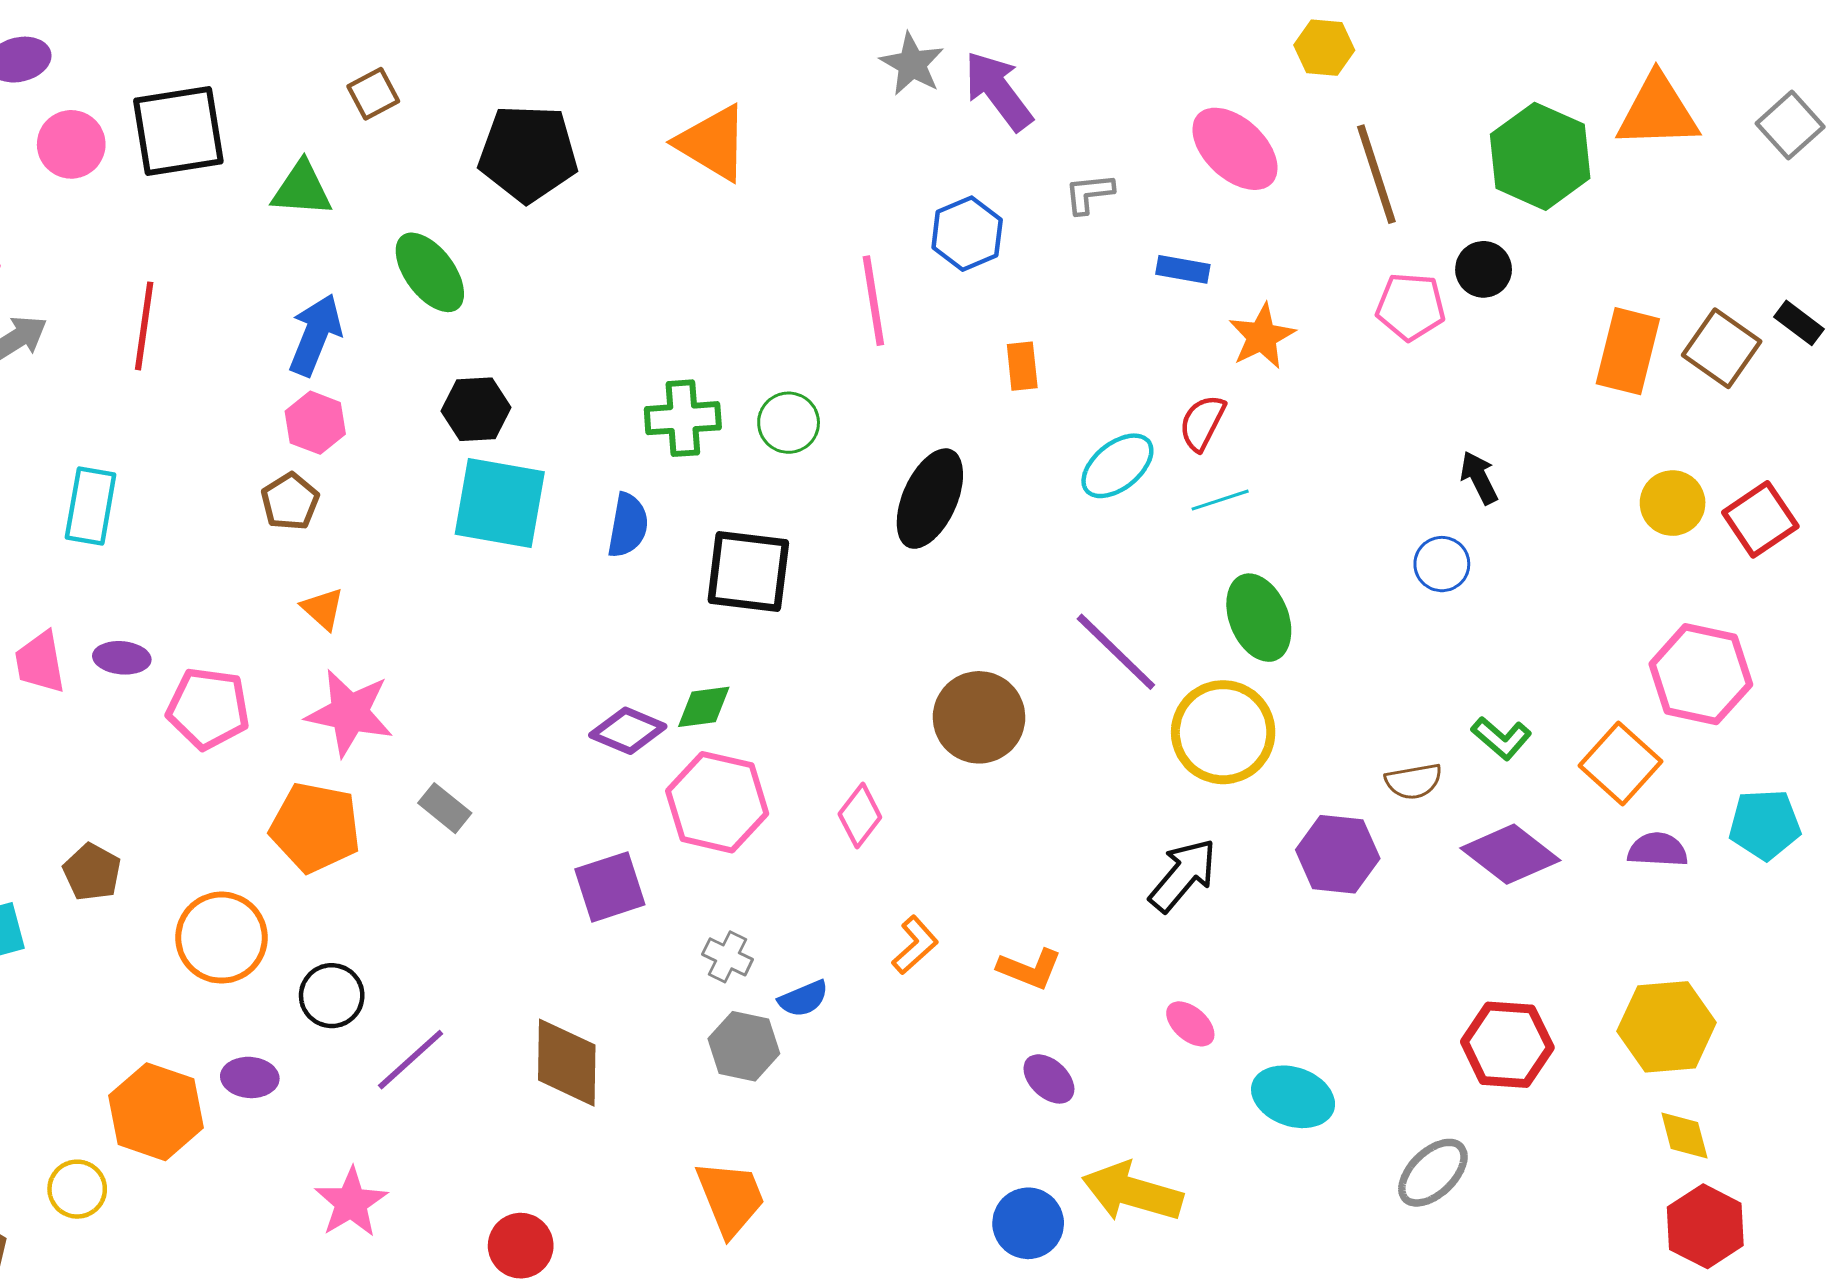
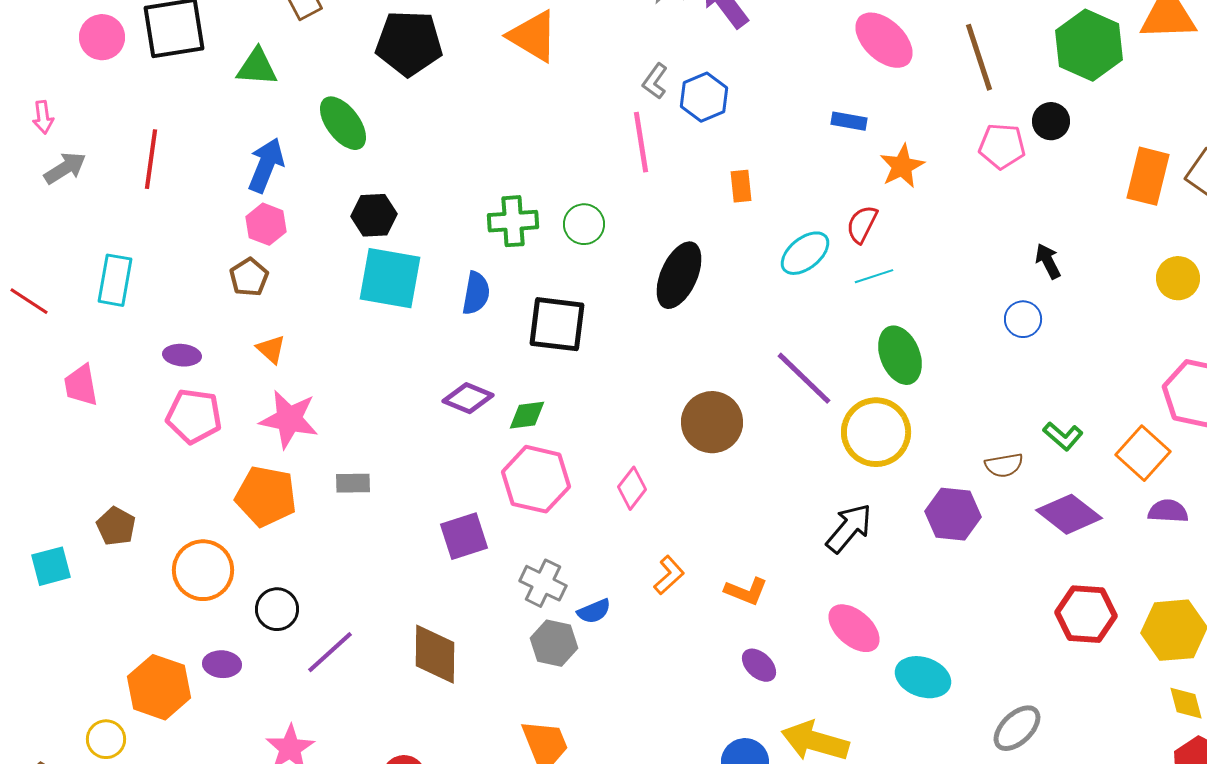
gray L-shape: (1089, 193) -> (655, 81), moved, turned -48
purple ellipse: (122, 658) -> (182, 355), moved
purple diamond: (628, 731) -> (468, 398), moved
gray rectangle: (445, 808) -> (353, 483), turned -40
gray cross: (728, 957) -> (543, 583), size x1.4
pink ellipse: (1190, 1024) -> (854, 628), size x1.6
red hexagon: (1507, 1045) -> (1086, 614), moved

